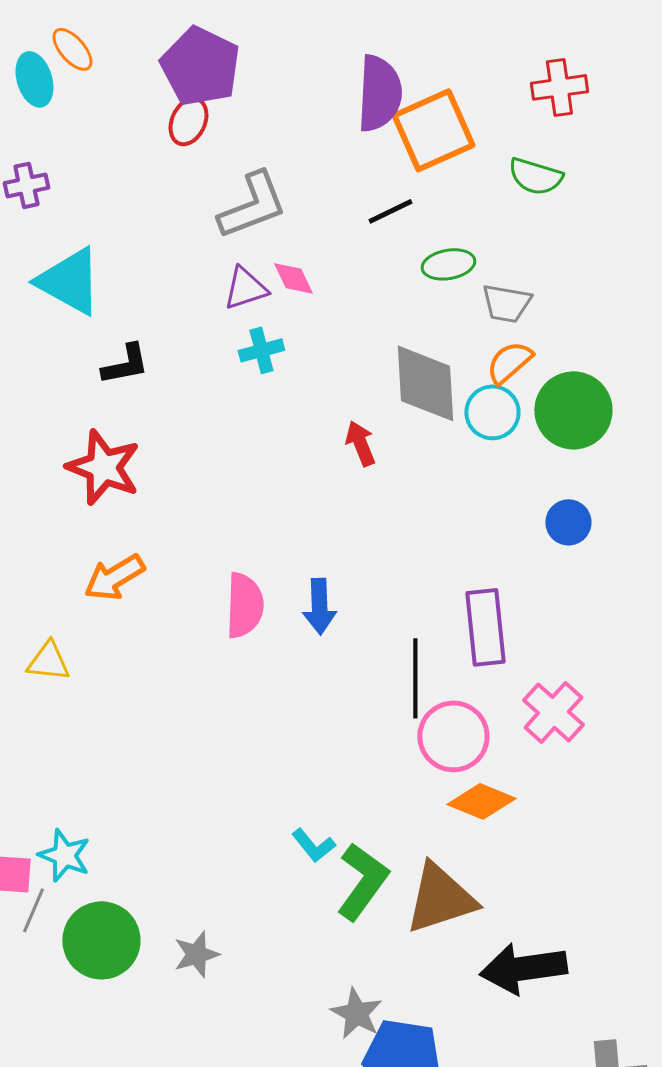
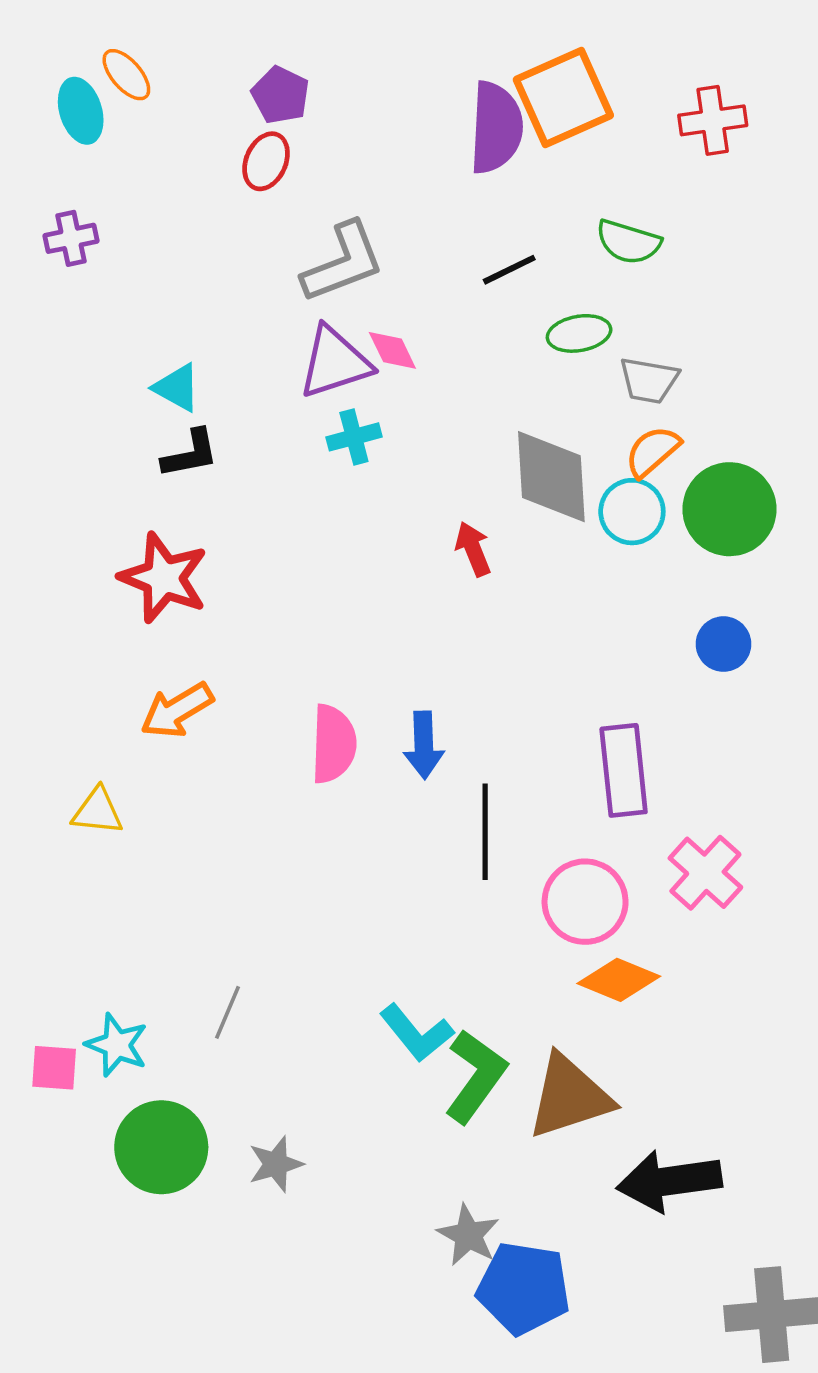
purple pentagon: (200, 66) -> (280, 95), size x0.6
orange square: (433, 130) -> (563, 98), moved
green semicircle: (535, 176) -> (628, 242), moved
cyan triangle: (69, 281) -> (177, 388), moved, size x0.6
purple triangle: (245, 288) -> (335, 362), size x1.4
black line: (415, 678) -> (485, 832), moved
cyan L-shape: (313, 845) -> (417, 1033), size x1.4
gray line: (33, 910) -> (228, 1012), moved

